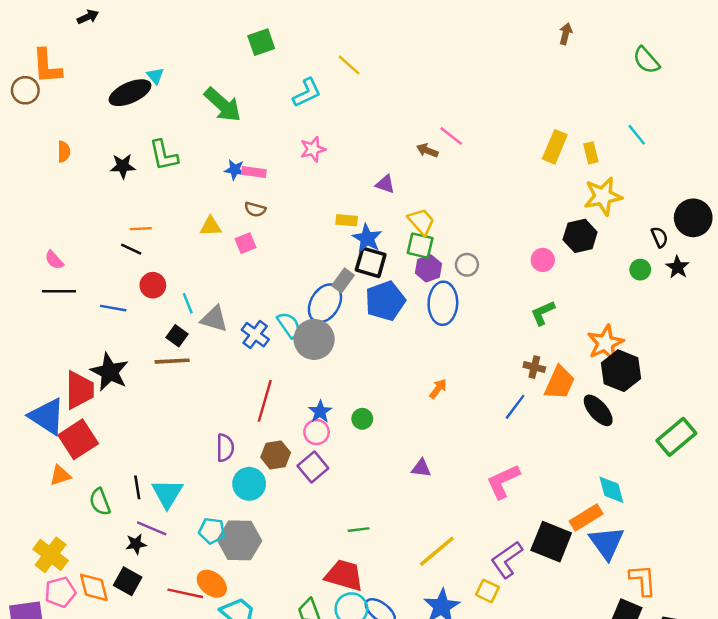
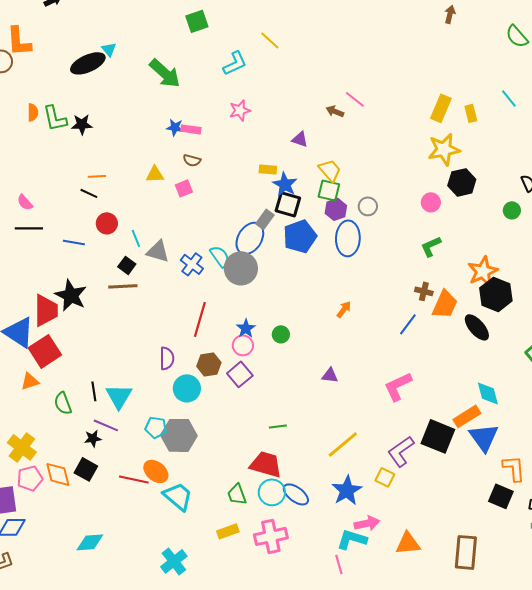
green L-shape: (164, 155) -> (55, 118), moved
yellow star: (603, 196) -> (444, 149), moved

